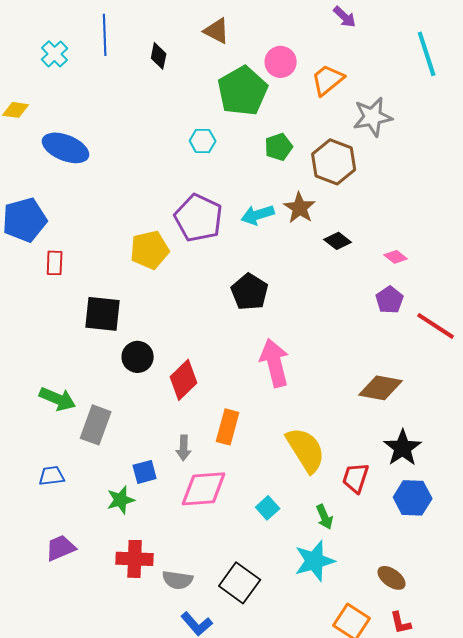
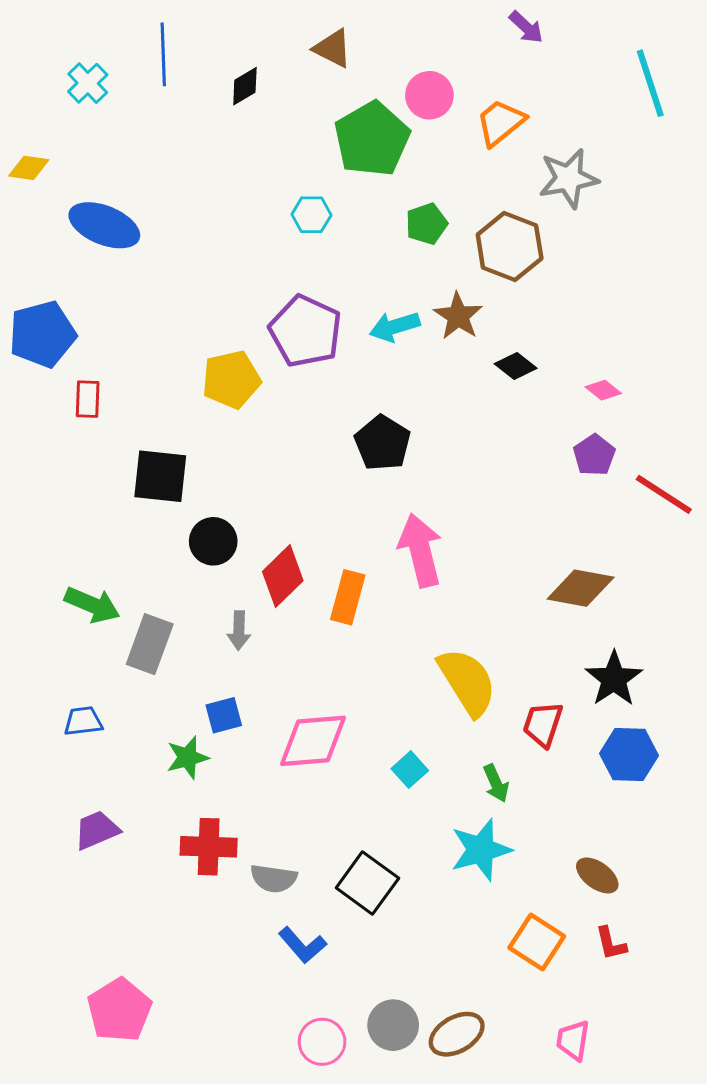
black diamond: (159, 56) -> (245, 86), turned 48
orange rectangle: (228, 427) -> (348, 597), moved
gray arrow: (184, 448) -> (239, 630), moved

